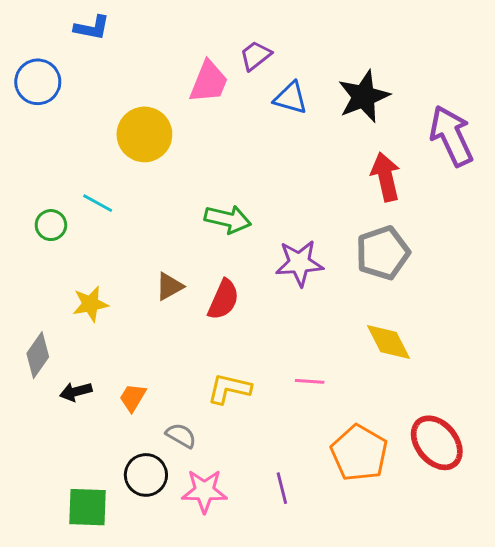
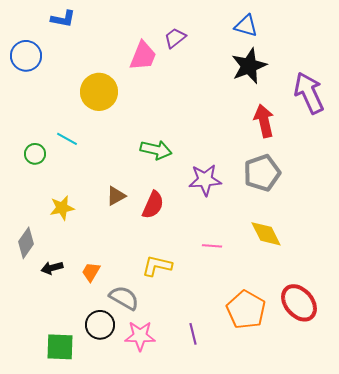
blue triangle: (291, 98) -> (246, 26), moved
pink line: (310, 381) -> (212, 246), moved
gray semicircle: (181, 435) -> (124, 298), size x1.4

